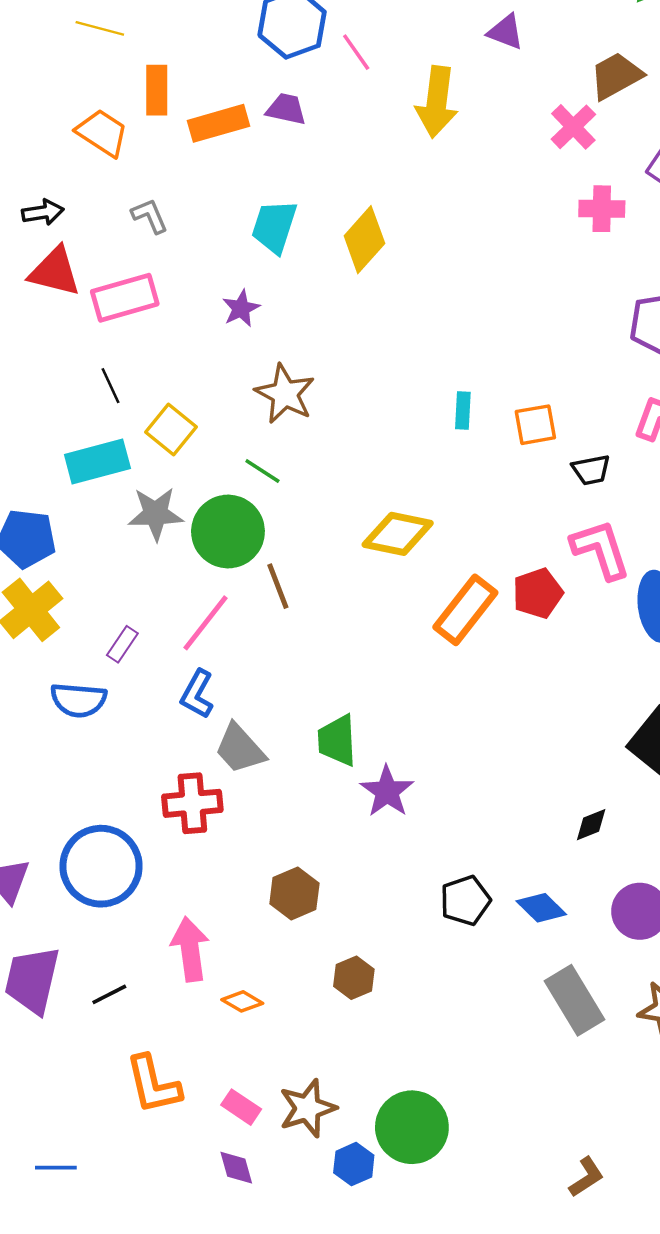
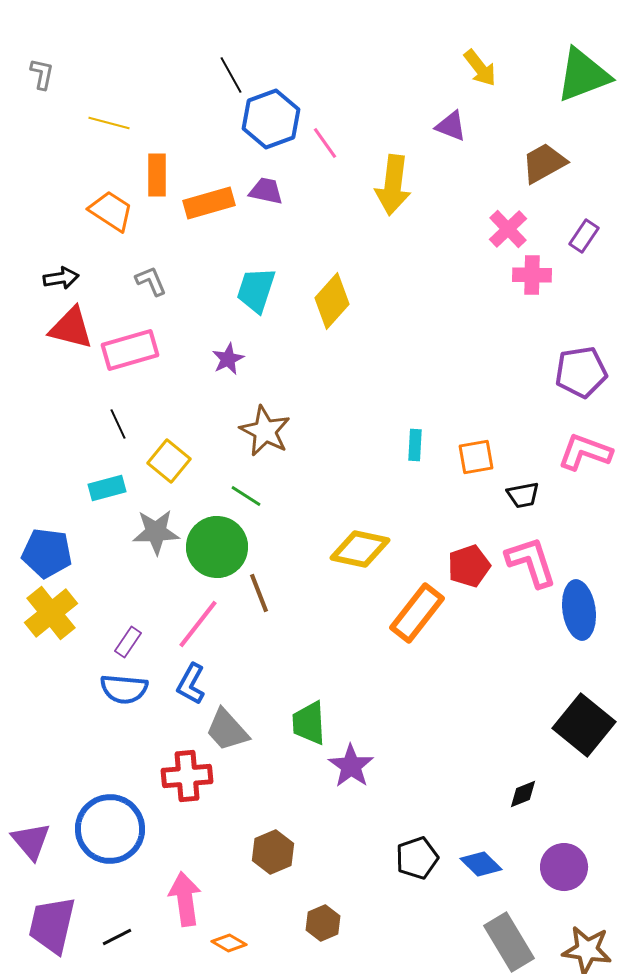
pink cross: (573, 127) -> (508, 229), moved
cyan rectangle: (97, 461) -> (107, 488), size x0.7
red pentagon: (538, 593) -> (469, 566), moved
blue semicircle: (78, 700) -> (124, 689), moved

